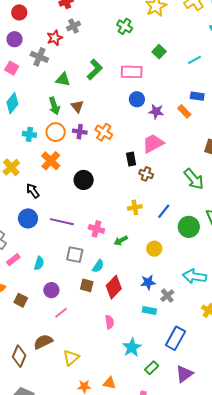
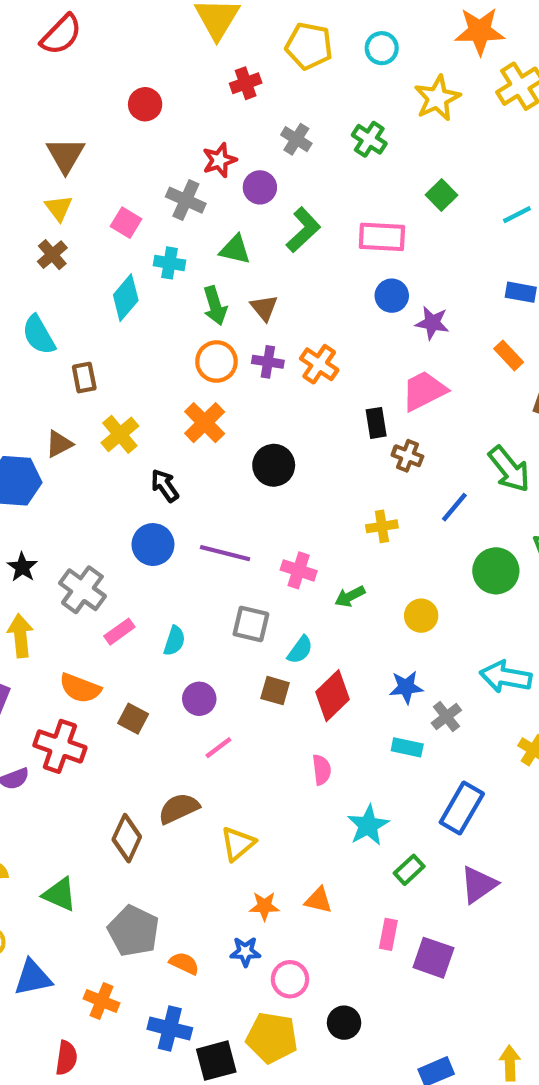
gray cross: (73, 26) -> (296, 139), moved, turned -32
purple circle: (15, 39) -> (260, 187), moved
orange rectangle: (184, 111) -> (509, 355), moved
cyan cross: (29, 134) -> (170, 263), moved
blue line: (164, 211) -> (454, 507), moved

